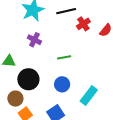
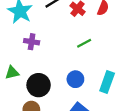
green line: (64, 57) -> (84, 43), moved

